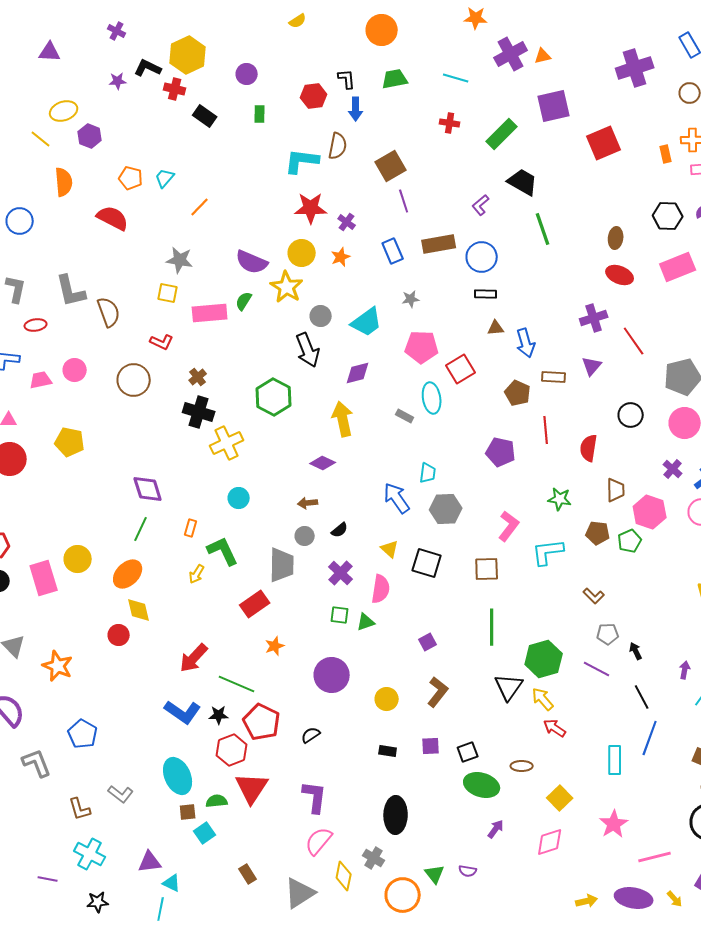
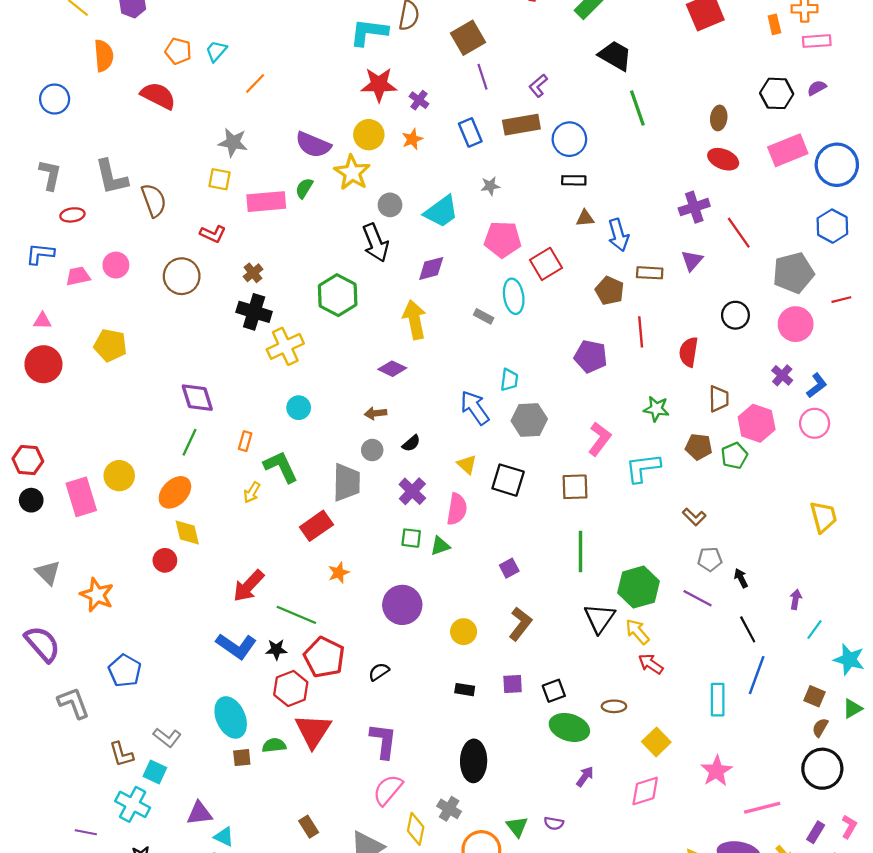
purple L-shape: (481, 205) -> (538, 86), moved
cyan square: (205, 833) -> (155, 772), moved, turned -30

